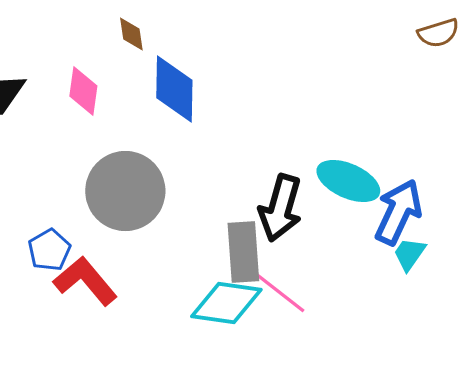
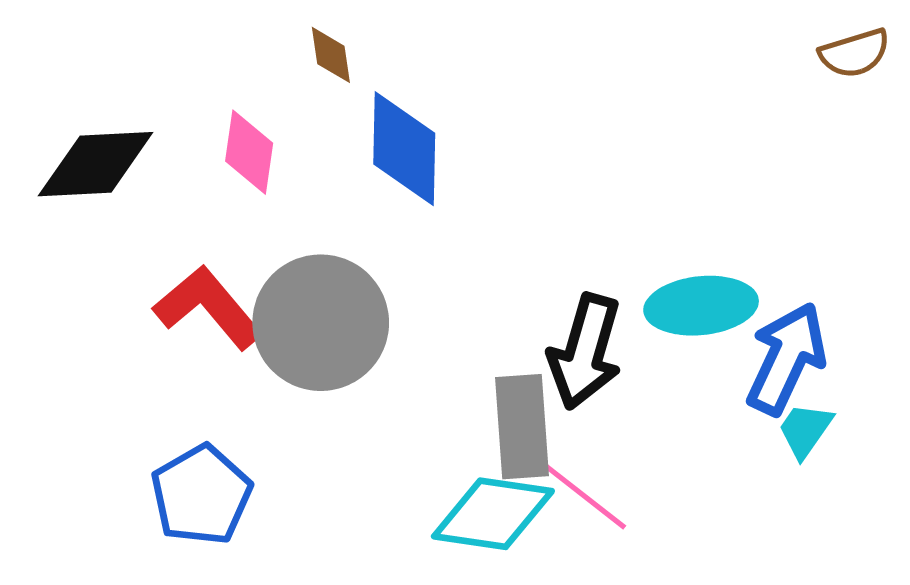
cyan ellipse: (348, 181) -> (701, 306), turned -30
blue pentagon: (49, 250) -> (201, 495), moved, size x1.4
red L-shape: (85, 281) -> (208, 307), moved

